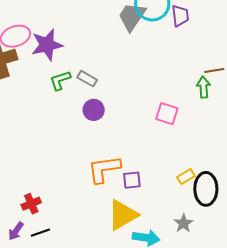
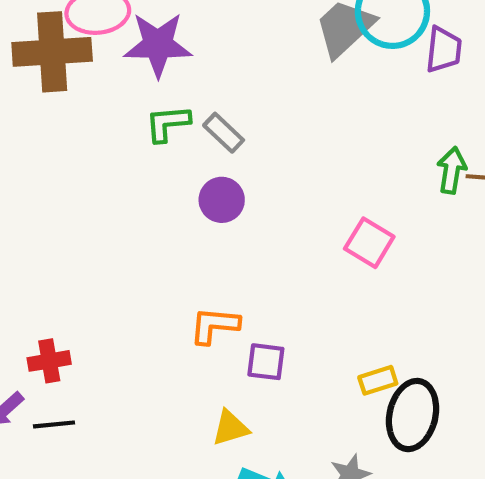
green arrow: (204, 87) -> (452, 170), moved
orange L-shape: (104, 169) -> (214, 325), size x0.7
yellow triangle: (123, 215) -> (230, 428), size x0.6

